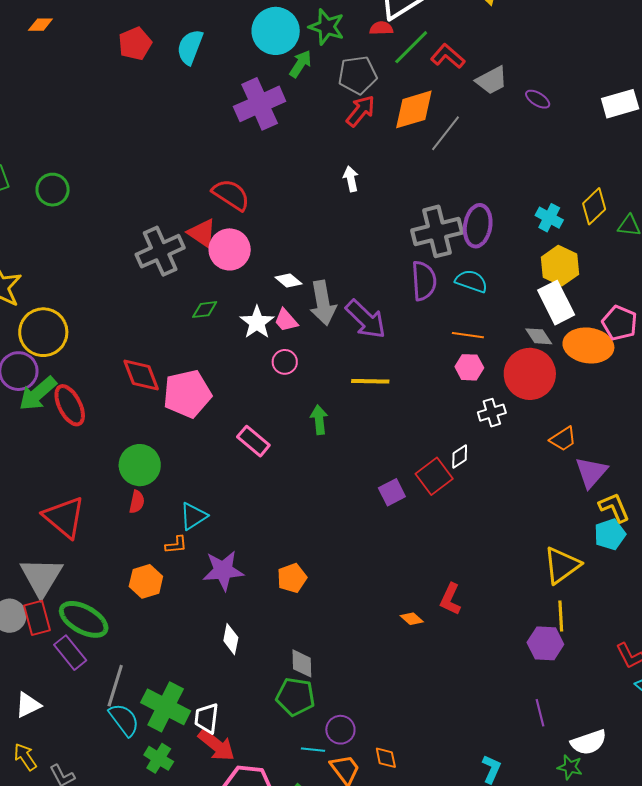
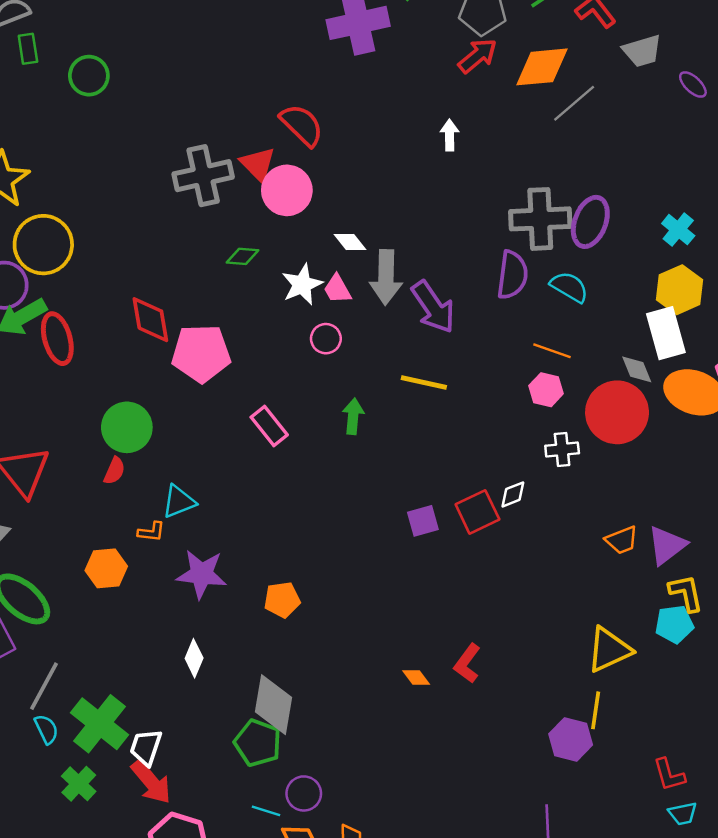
orange trapezoid: (563, 439) -> (622, 540), moved
gray diamond: (302, 663) -> (273, 705), size x1.6
cyan semicircle: (124, 720) -> (46, 729), size x0.7

